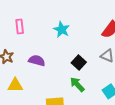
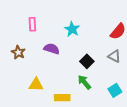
purple semicircle: (37, 61) -> (52, 49), moved
yellow triangle: (15, 85) -> (36, 85), moved

